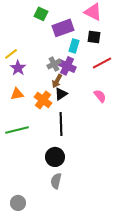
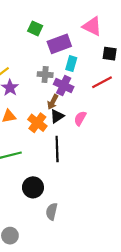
black square: (94, 37) -> (110, 54), moved
gray cross: (54, 64) -> (45, 75), moved, turned 32
pink semicircle: (100, 96) -> (80, 118), moved, turned -112
black circle: (55, 157) -> (33, 187), moved

